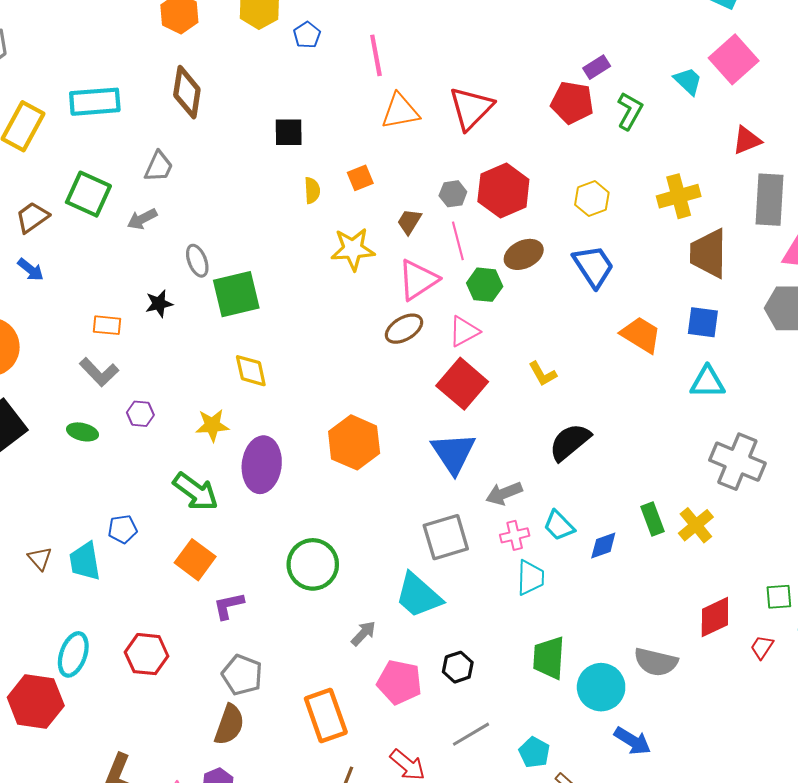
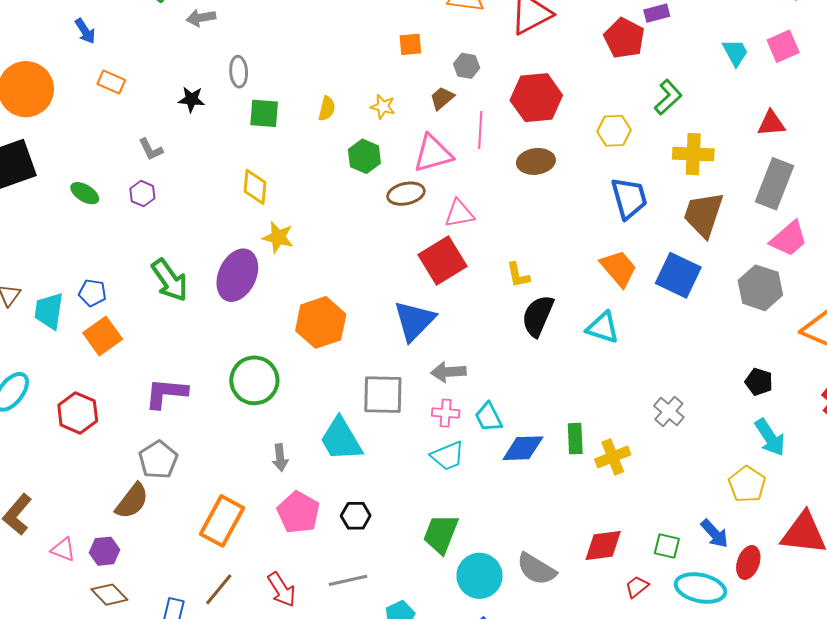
pink square: (734, 59) -> (783, 46), size x0.7
green L-shape: (630, 111) -> (668, 97), moved
yellow semicircle: (312, 190) -> (327, 109), moved
gray hexagon: (453, 194) -> (467, 66), moved
yellow star: (353, 249) -> (383, 107), size x0.6
blue trapezoid: (593, 266) -> (629, 198), moved
green hexagon: (485, 285) -> (364, 156), moved
green square: (236, 294) -> (264, 113), size x0.7
blue square: (703, 322) -> (678, 275), size x1.4
orange rectangle: (107, 325) -> (111, 82), moved
gray L-shape: (99, 372) -> (151, 149), moved, size x0.7
cyan triangle: (707, 382) -> (603, 328), moved
yellow star: (212, 425) -> (278, 237), moved
orange hexagon: (354, 442) -> (321, 322), moved
black semicircle: (570, 442) -> (538, 316), moved, turned -45
gray cross: (737, 462) -> (669, 411), size x0.6
blue diamond: (603, 545) -> (523, 448), size x1.4
orange square: (195, 560) -> (103, 336), moved
cyan trapezoid: (530, 578) -> (448, 456), turned 48
purple L-shape: (229, 606) -> (166, 393), size x1.4
gray arrow: (363, 633) -> (280, 458), turned 112
orange rectangle: (326, 716) -> (222, 521), turned 30

